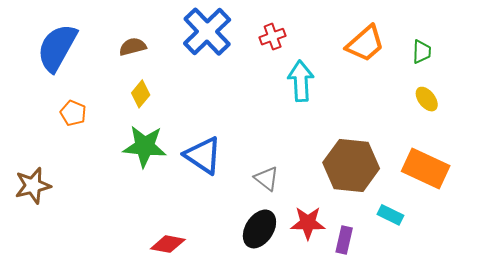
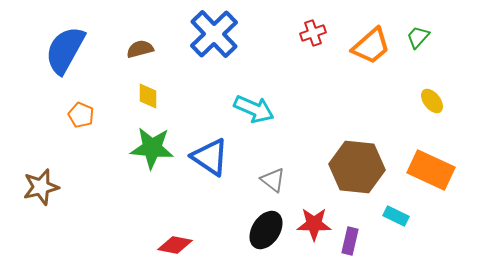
red cross: (273, 37) -> (313, 33), moved
green trapezoid: (422, 52) -> (418, 37), moved, turned -140
cyan arrow: (301, 81) -> (254, 109), moved, turned 117
yellow diamond: (141, 94) -> (148, 96), turned -40

